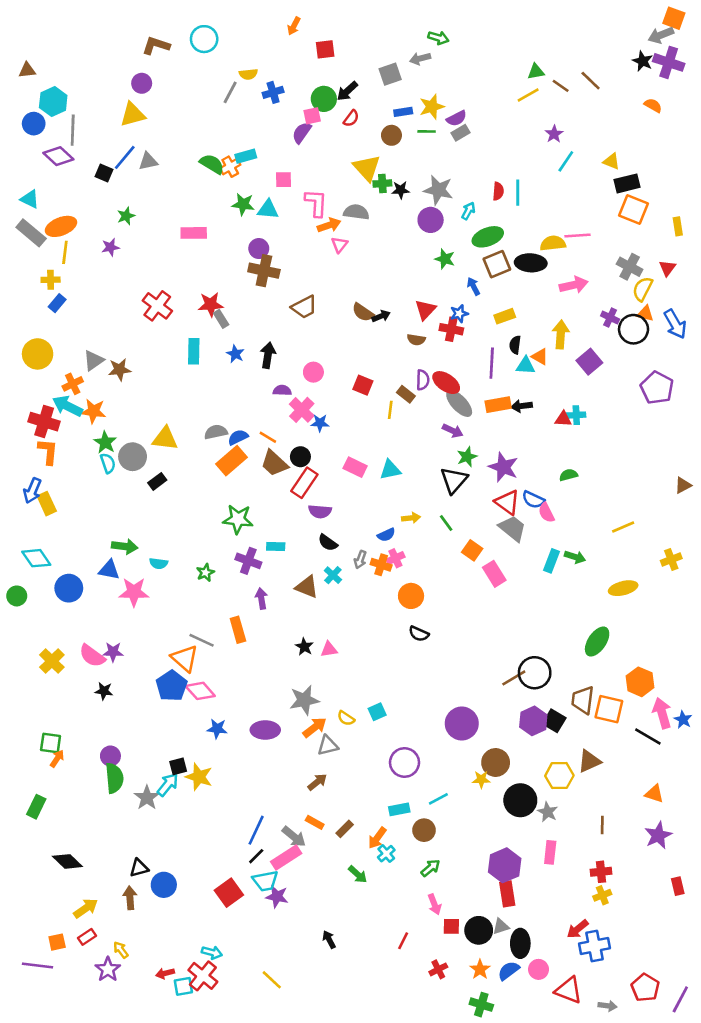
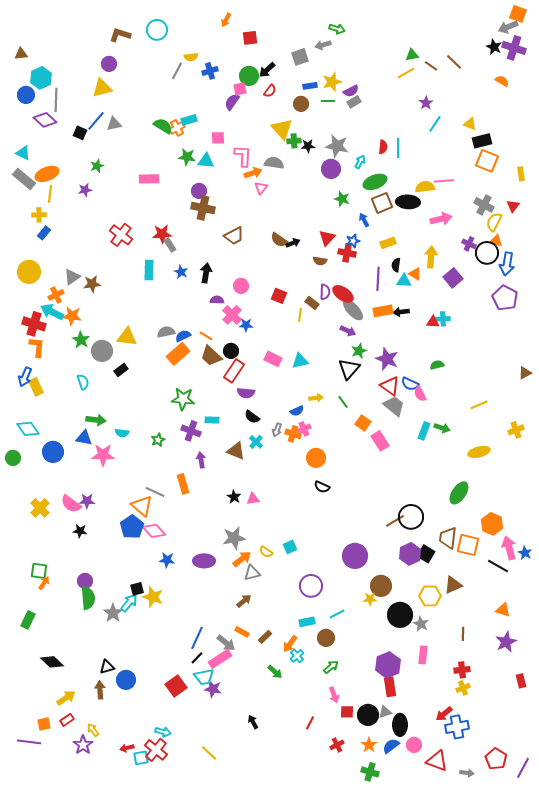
blue arrow: (675, 324) -> (507, 264), moved, turned 40
cyan semicircle: (108, 463) -> (83, 382), moved

